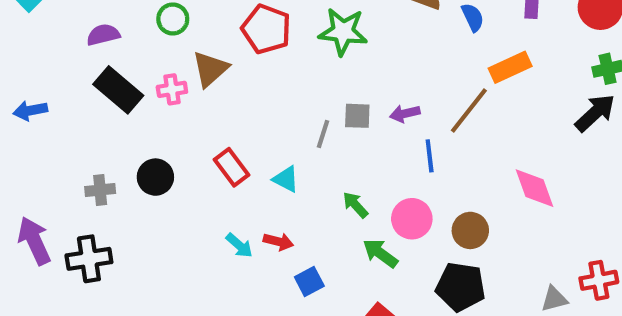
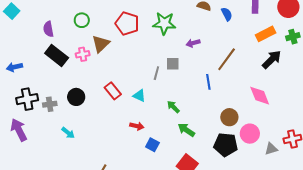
purple semicircle: (103, 35) -> (48, 29), turned -84
orange rectangle: (510, 67) -> (266, 34), moved
black arrow: (595, 113) -> (272, 59), moved
purple arrow: (405, 114) -> (193, 43), moved
pink circle: (412, 219) -> (250, 134), moved
cyan arrow: (239, 245) -> (68, 133), moved
black cross: (89, 259) -> (27, 99), moved
blue square: (309, 282) -> (152, 145), turned -32

